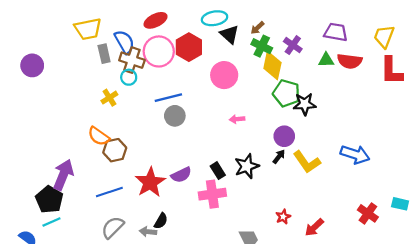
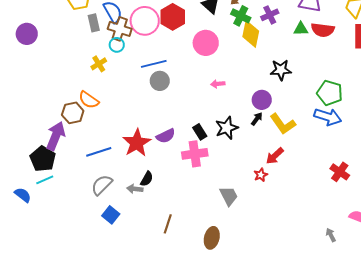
purple cross: (293, 45) -> (270, 15), turned 30
green pentagon: (286, 93) -> (330, 93), moved
brown hexagon: (115, 150) -> (73, 113), moved
red arrow: (314, 227) -> (275, 156), moved

